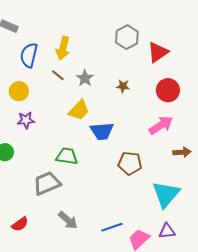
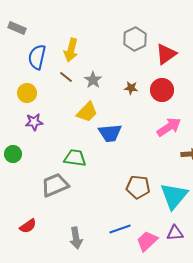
red circle: (168, 90) -> (162, 90), moved
brown pentagon: (130, 163) -> (138, 187), moved
gray arrow: (68, 220) -> (76, 238), moved, turned 40

